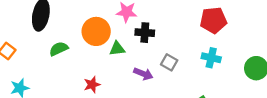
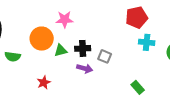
black cross: (145, 33) -> (83, 48), moved
green semicircle: (59, 49) -> (13, 57), turned -140
cyan cross: (211, 58) -> (147, 42), moved

